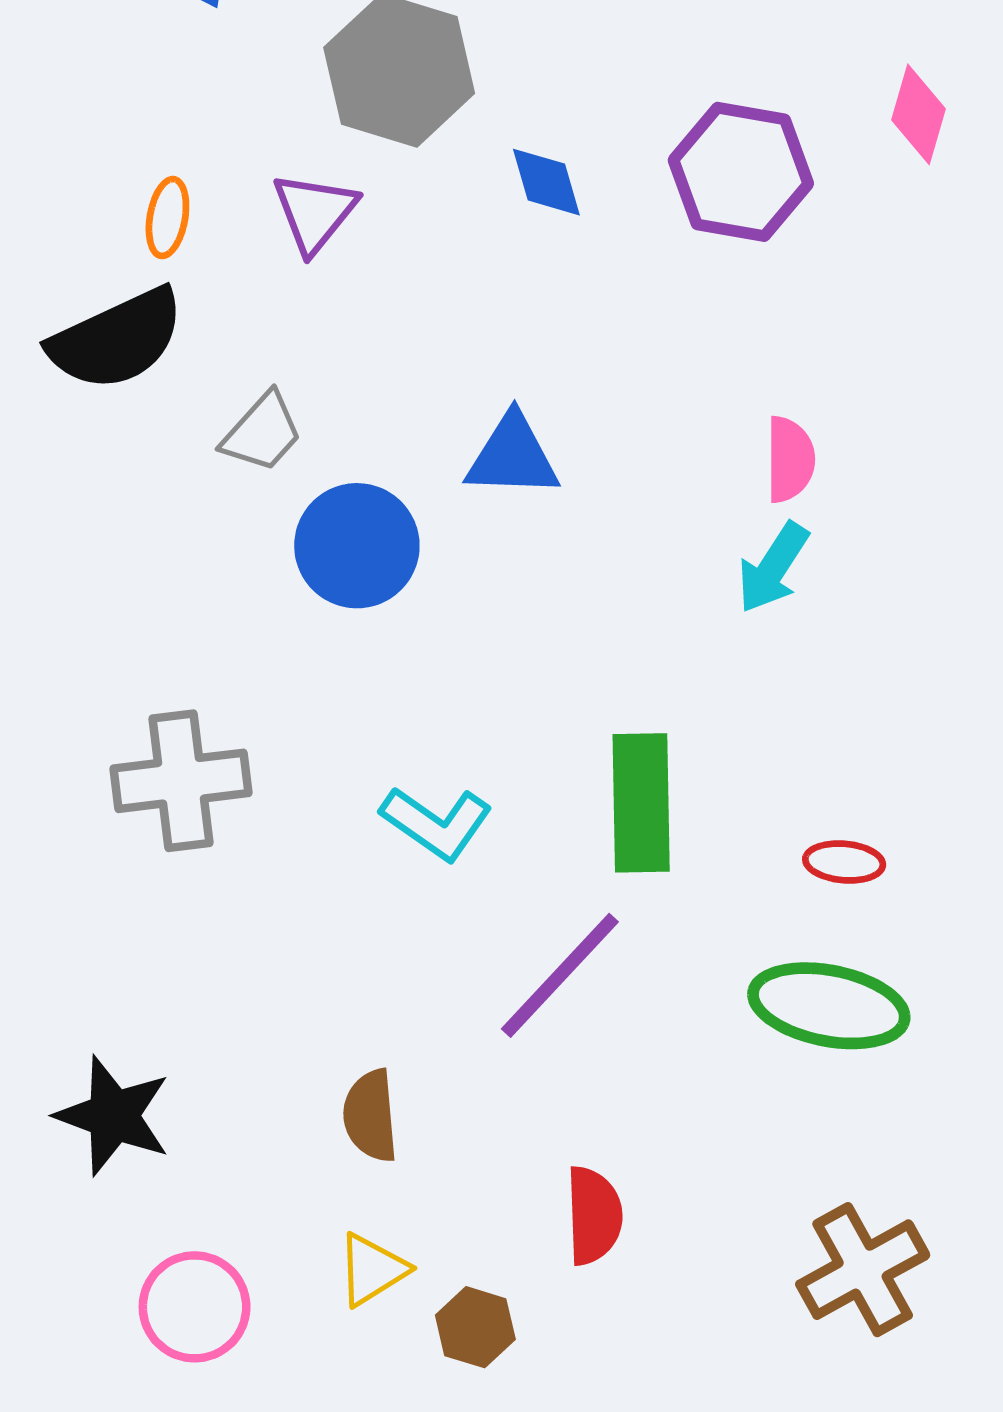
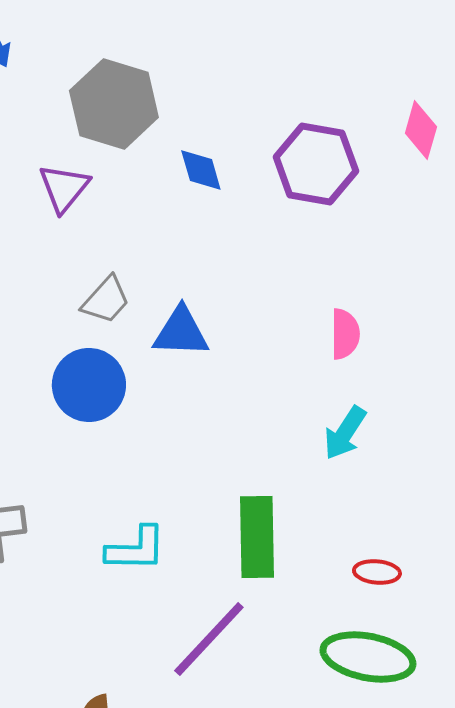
gray trapezoid: (262, 432) -> (106, 300), moved
cyan arrow: (773, 568) -> (345, 433), moved
cyan L-shape: (436, 823) -> (136, 549), turned -34

